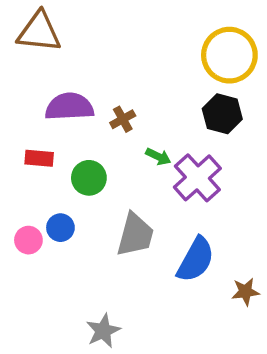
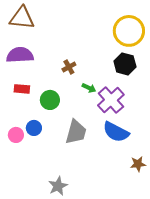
purple semicircle: (69, 107) -> (20, 55), moved
blue semicircle: (196, 260) -> (116, 132), moved, turned 88

